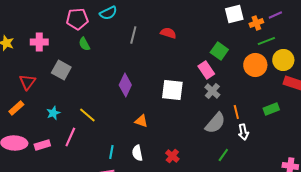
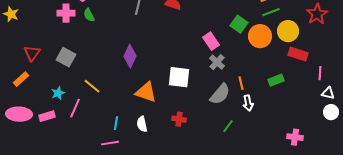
pink cross: (39, 42) -> (66, 13), moved
green square: (219, 51) -> (239, 24), moved
gray square: (61, 70) -> (66, 57), moved
white square: (172, 90) -> (179, 77), moved
cyan star: (53, 113) -> (58, 93), moved
orange triangle: (141, 121) -> (146, 92), size x1.6
red cross: (172, 156) -> (179, 119), moved, turned -32

